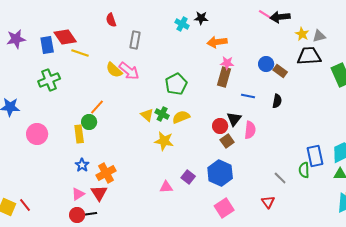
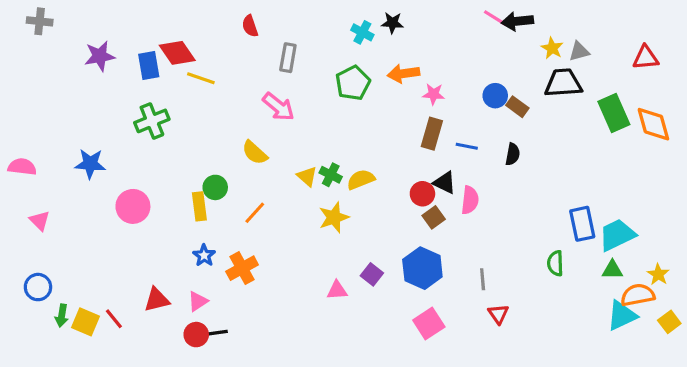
orange arrow: (217, 42) -> (403, 73), moved
yellow semicircle: (114, 70) -> (255, 153), moved
brown rectangle: (224, 77) -> (432, 134), moved
green pentagon: (176, 84) -> (353, 83), moved
orange line: (97, 107) -> (255, 213), moved
black triangle: (234, 119) -> (445, 183), turned -42
yellow star: (164, 141) -> (334, 217), turned -30
blue rectangle: (315, 156) -> (582, 224), moved
gray line: (280, 178) -> (483, 279), moved, turned 40
red triangle: (99, 193) -> (157, 300), moved, turned 48

